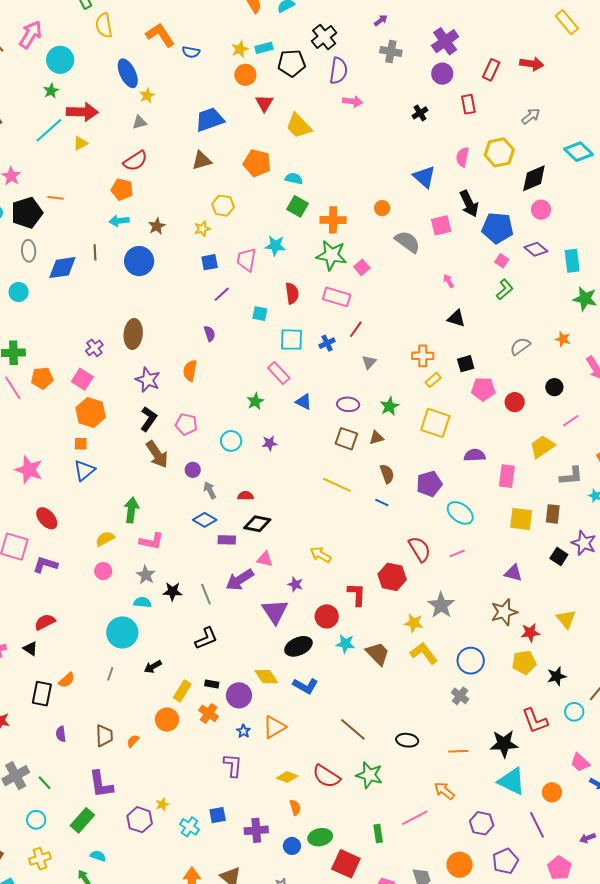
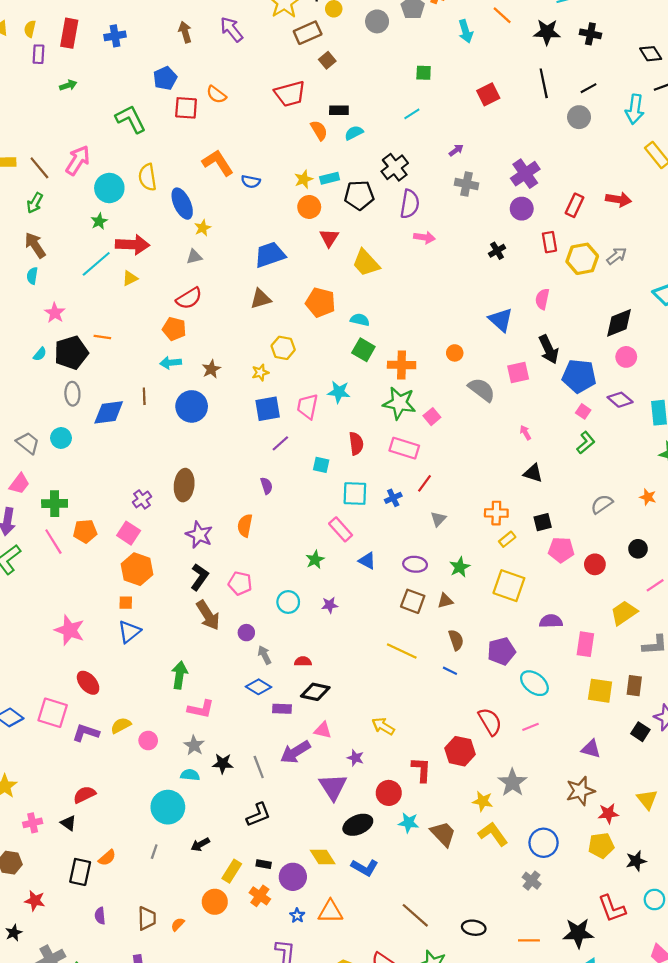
yellow semicircle: (104, 25) -> (147, 177), moved
yellow hexagon: (499, 152) -> (582, 259), moved
blue square: (210, 262) -> (268, 409), size x1.4
yellow semicircle: (105, 539) -> (121, 725), moved
orange triangle: (274, 727) -> (330, 912), turned 30

